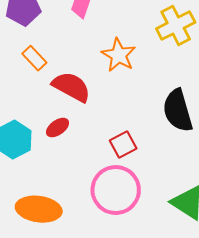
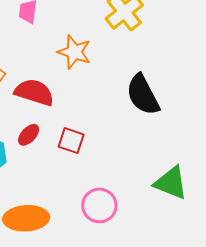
red square: (123, 144) -> (71, 141), moved, turned -32
pink circle: (116, 190) -> (99, 205), moved, size x0.7

